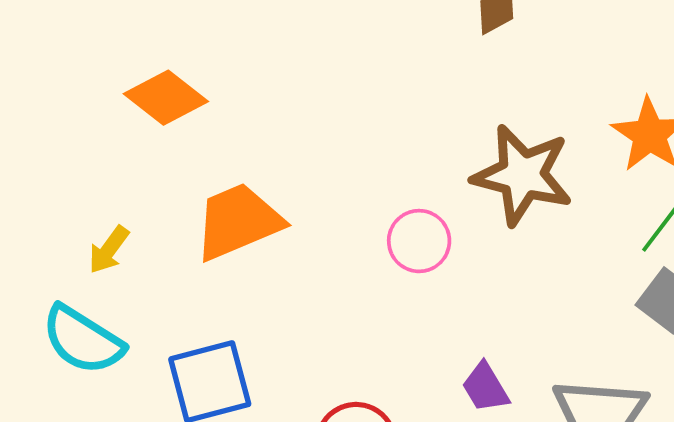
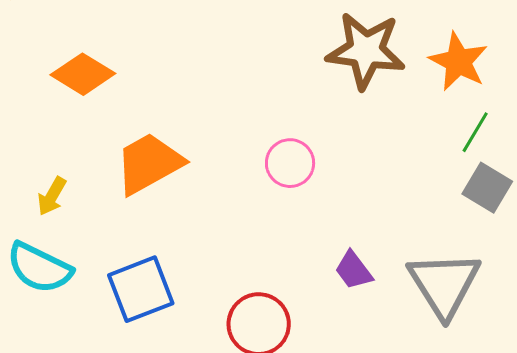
brown star: (522, 175) -> (366, 51), moved

